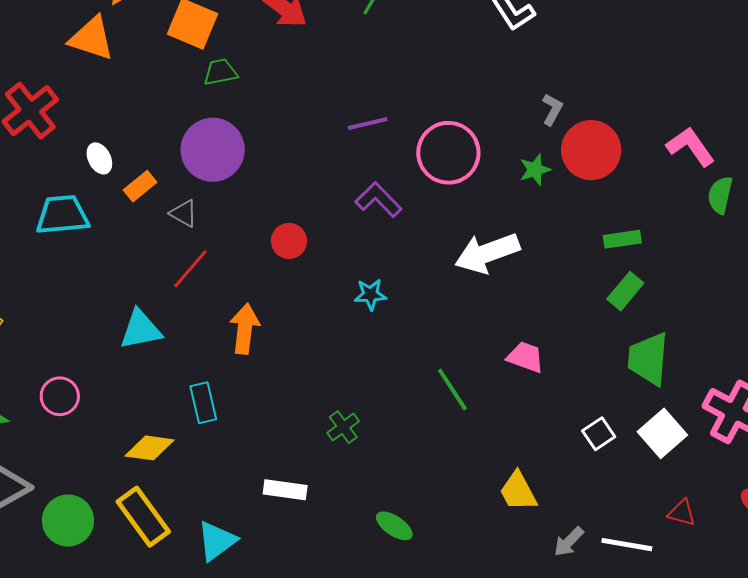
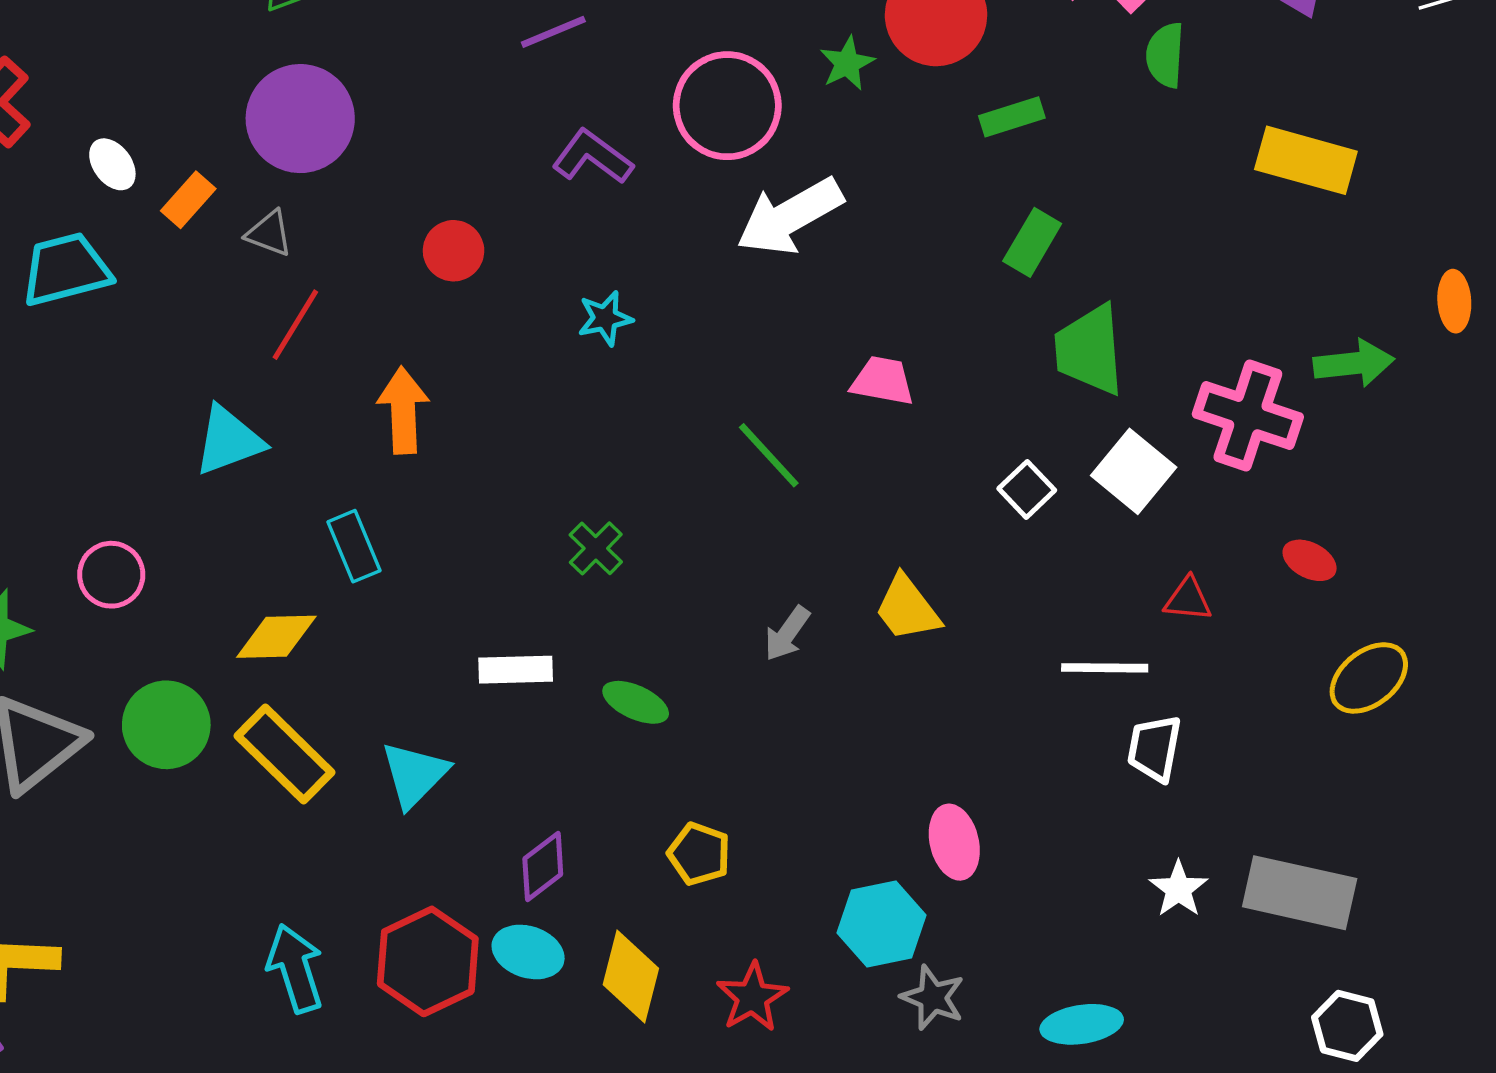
pink circle: (448, 153) -> (727, 106), moved
green rectangle: (622, 239) -> (1012, 117), moved
green circle: (68, 521) -> (166, 725), moved
green ellipse: (394, 526) -> (636, 702), moved
gray arrow: (569, 542) -> (787, 634), moved

